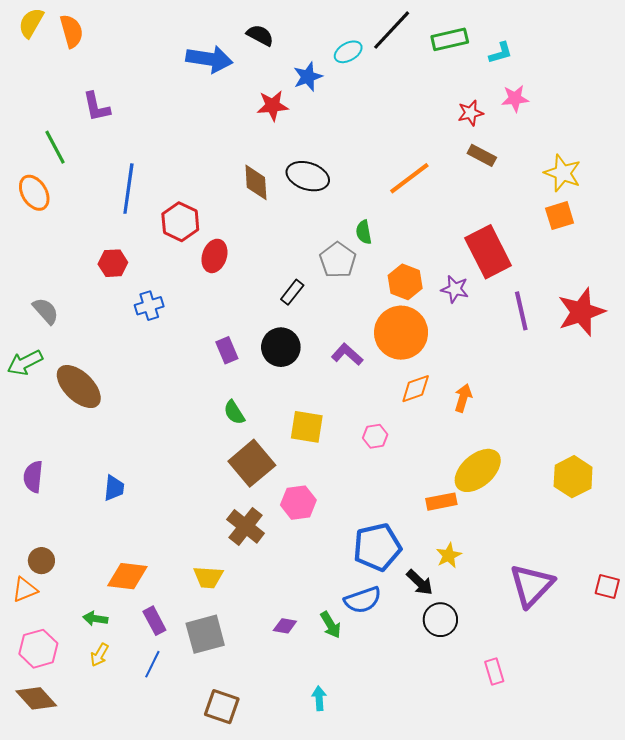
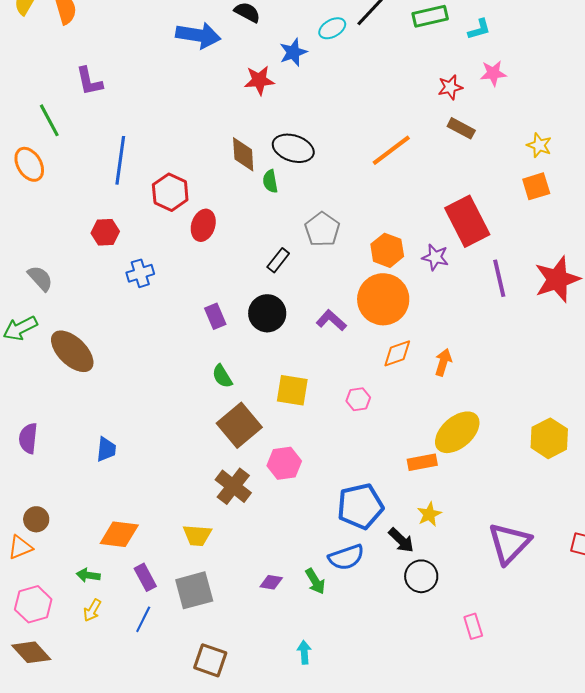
yellow star: (563, 173) -> (539, 145), size x0.7
green semicircle: (364, 232) -> (270, 181), moved

